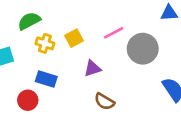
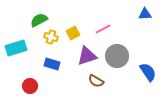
gray circle: (143, 49) -> (117, 56), moved
purple triangle: (92, 68) -> (87, 56), size x1.5
red circle: (28, 100) -> (30, 86), moved

